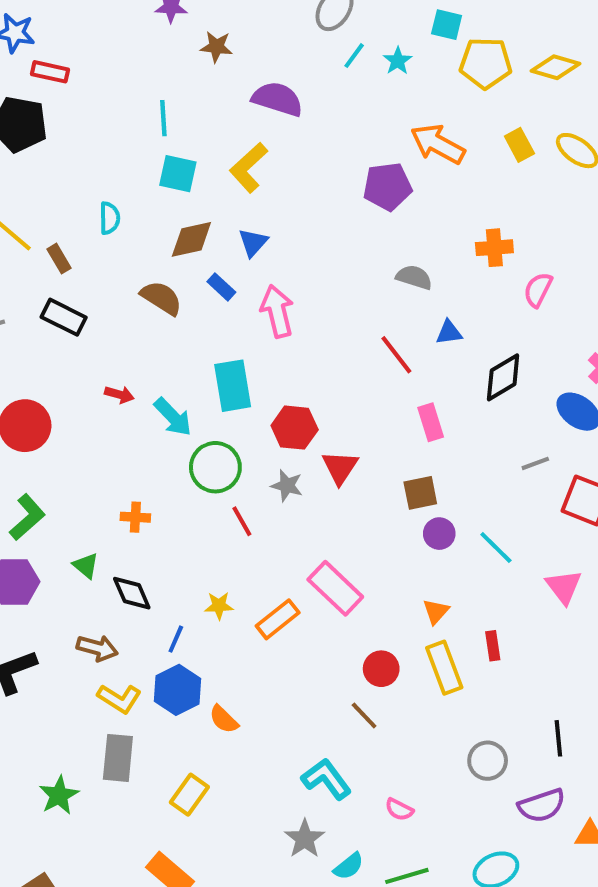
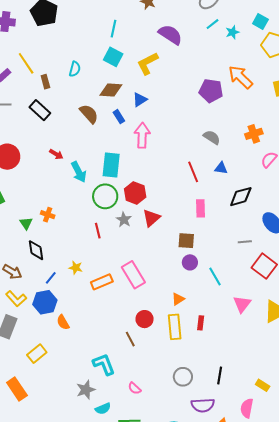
orange cross: (494, 248) -> (254, 134), turned -30
green circle: (215, 467) -> (105, 196), moved
green triangle: (86, 566) -> (26, 223), moved

